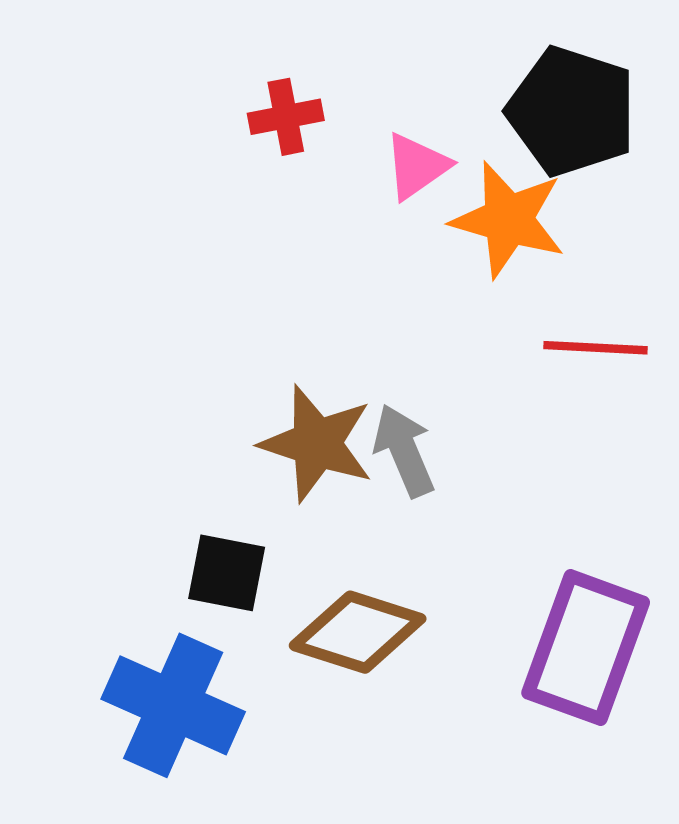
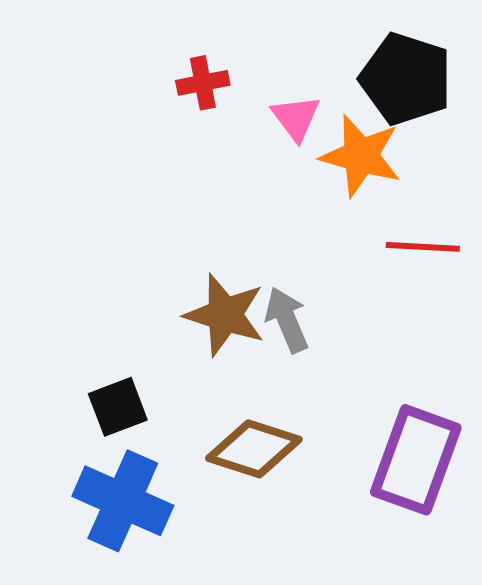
pink triangle: (417, 166) -> (296, 118), turned -32
black square: (227, 573) -> (118, 407), moved, turned -32

